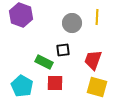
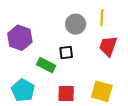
purple hexagon: (21, 15) -> (20, 38), moved
red trapezoid: (93, 60) -> (108, 46), moved
red square: (55, 83) -> (66, 93), moved

